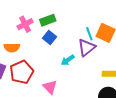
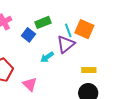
green rectangle: (48, 20) -> (43, 22), moved

